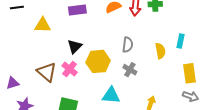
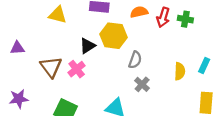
gray semicircle: (128, 45) -> (135, 60), moved
yellow hexagon: (98, 61) -> (113, 36), moved
purple triangle: (13, 83) -> (17, 48), moved

